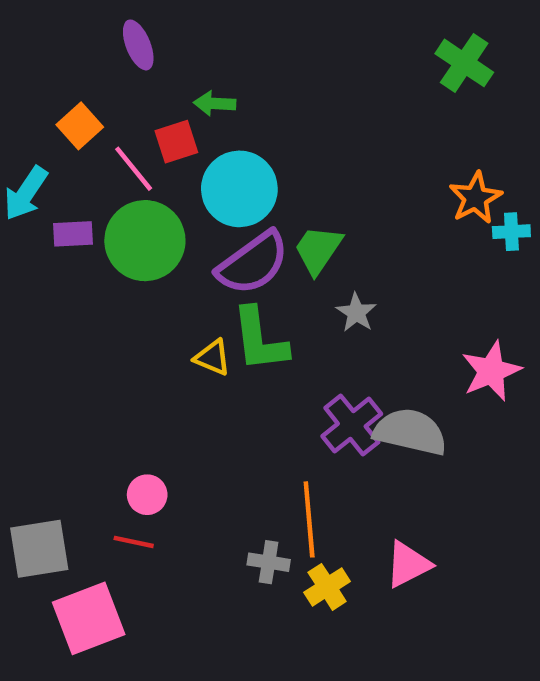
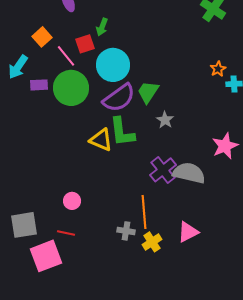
green arrow: (215, 103) -> (102, 27), turned -72
orange star: (475, 198) -> (218, 69), size x0.7
yellow triangle: (212, 358) -> (101, 140), size x1.4
red line: (134, 542) -> (66, 233), moved

